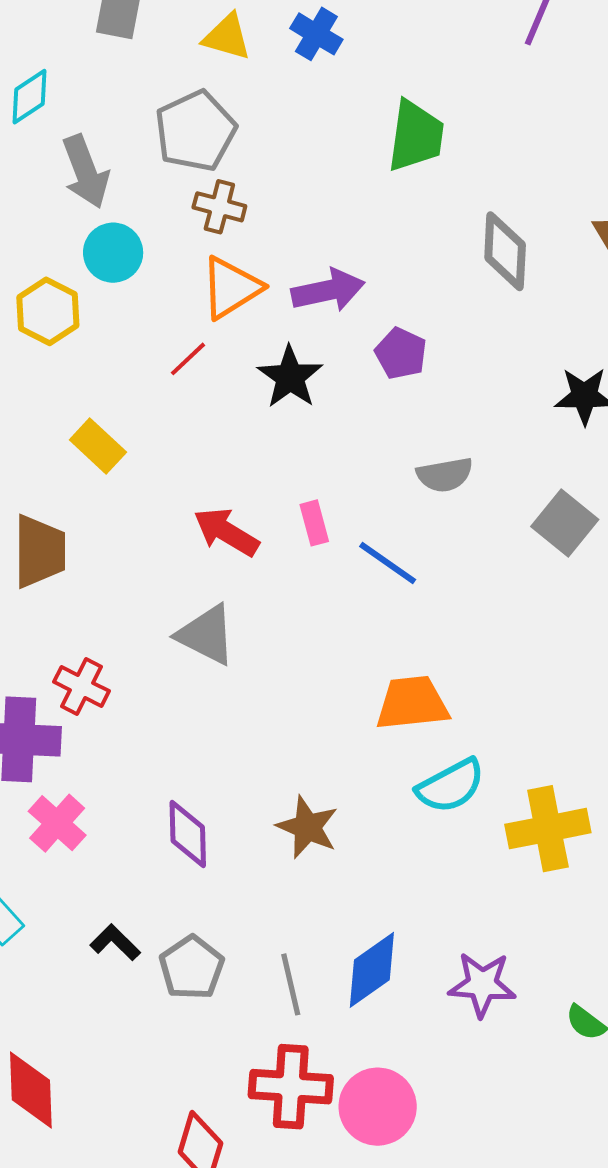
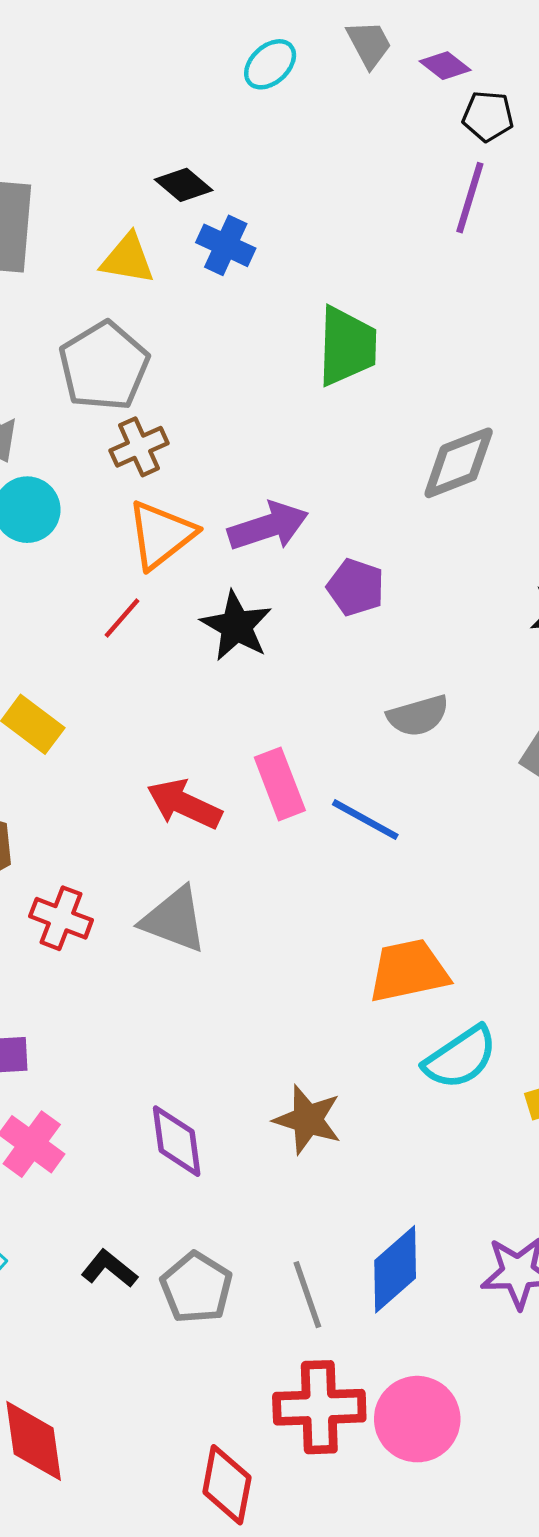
brown cross: (219, 207) -> (139, 447), turned -33
gray diamond: (505, 251) -> (459, 463), turned 72
pink rectangle: (314, 523) -> (280, 784), size x1.4
red cross: (81, 686) -> (61, 918), moved

